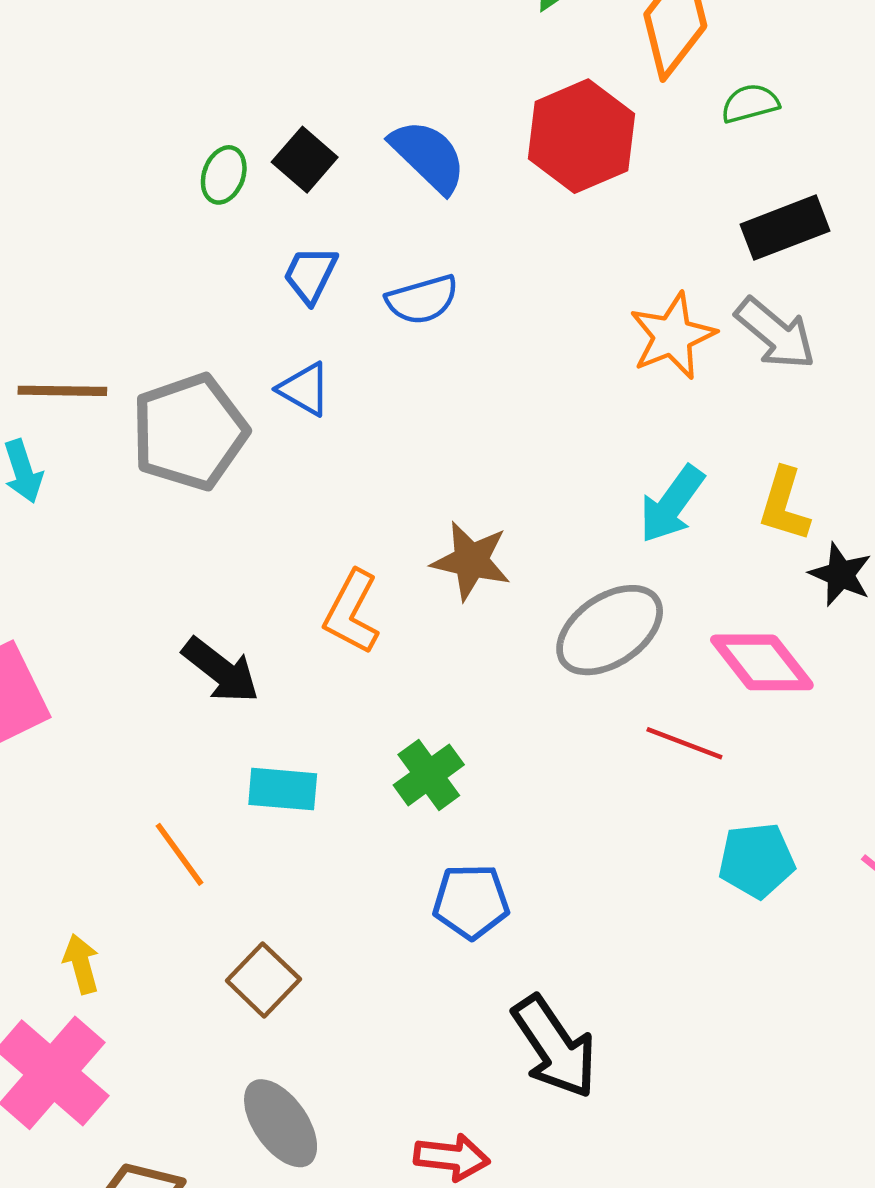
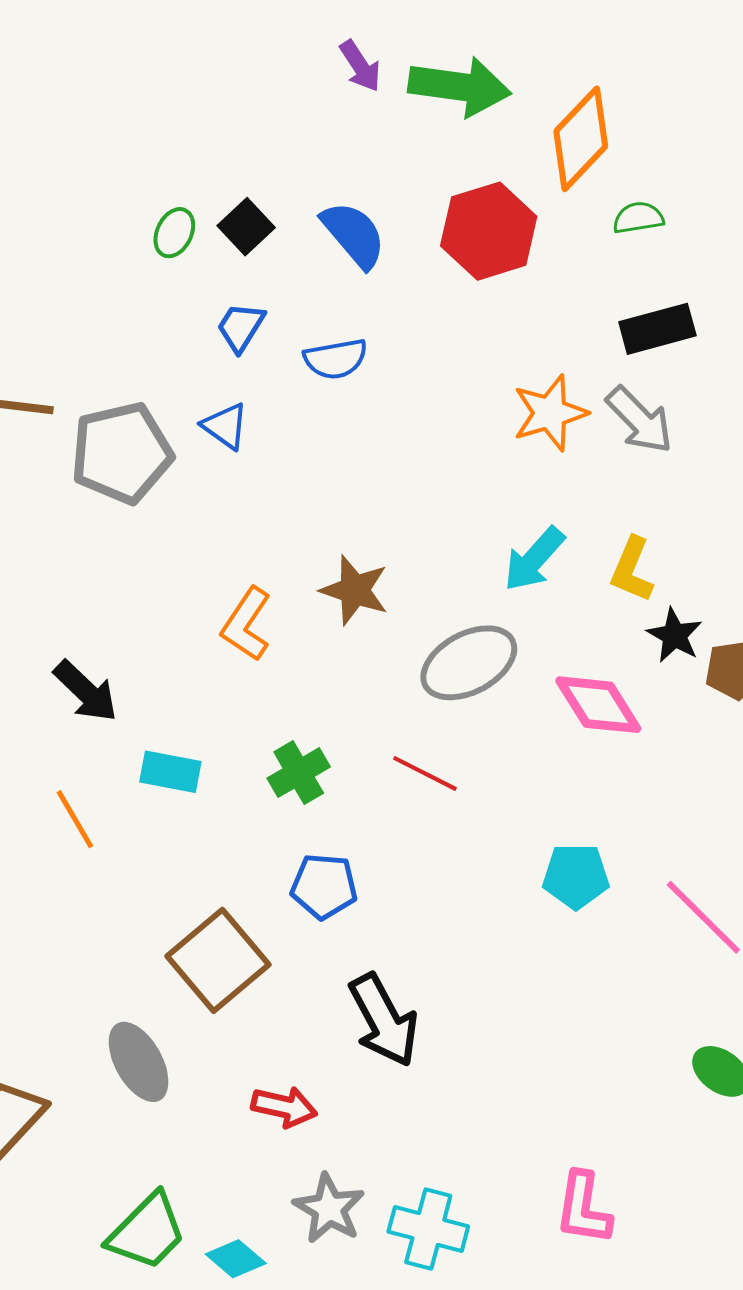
black arrow: (221, 670) -> (86, 691), moved
red line: (684, 743) -> (425, 773), moved
brown square: (263, 980) -> (218, 960), moved, size x1.6

